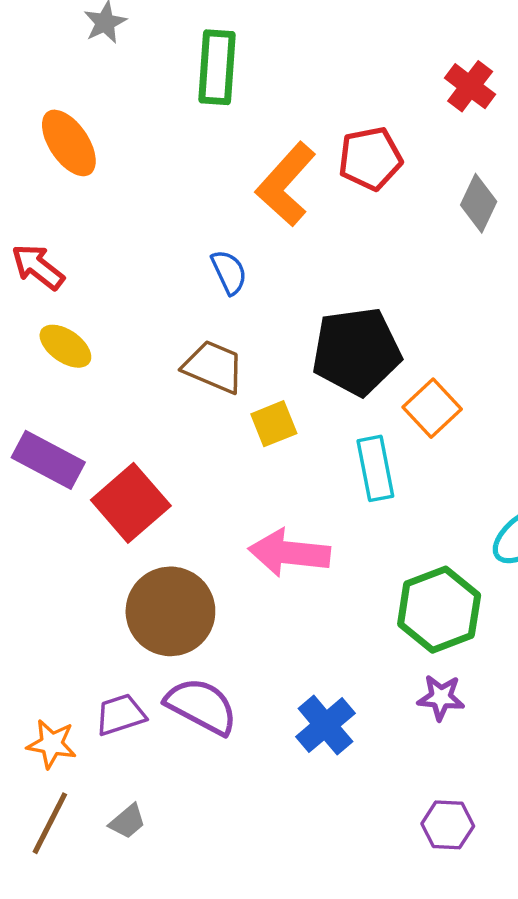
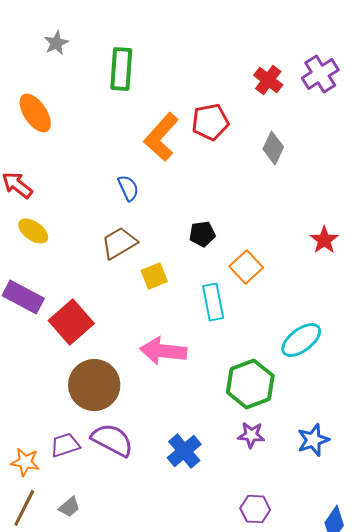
black pentagon: (356, 351) -> (202, 234), size x0.5
brown trapezoid: (214, 367) -> (119, 243), turned -54

